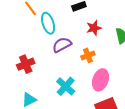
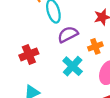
cyan cross: (66, 86) -> (73, 66), moved

